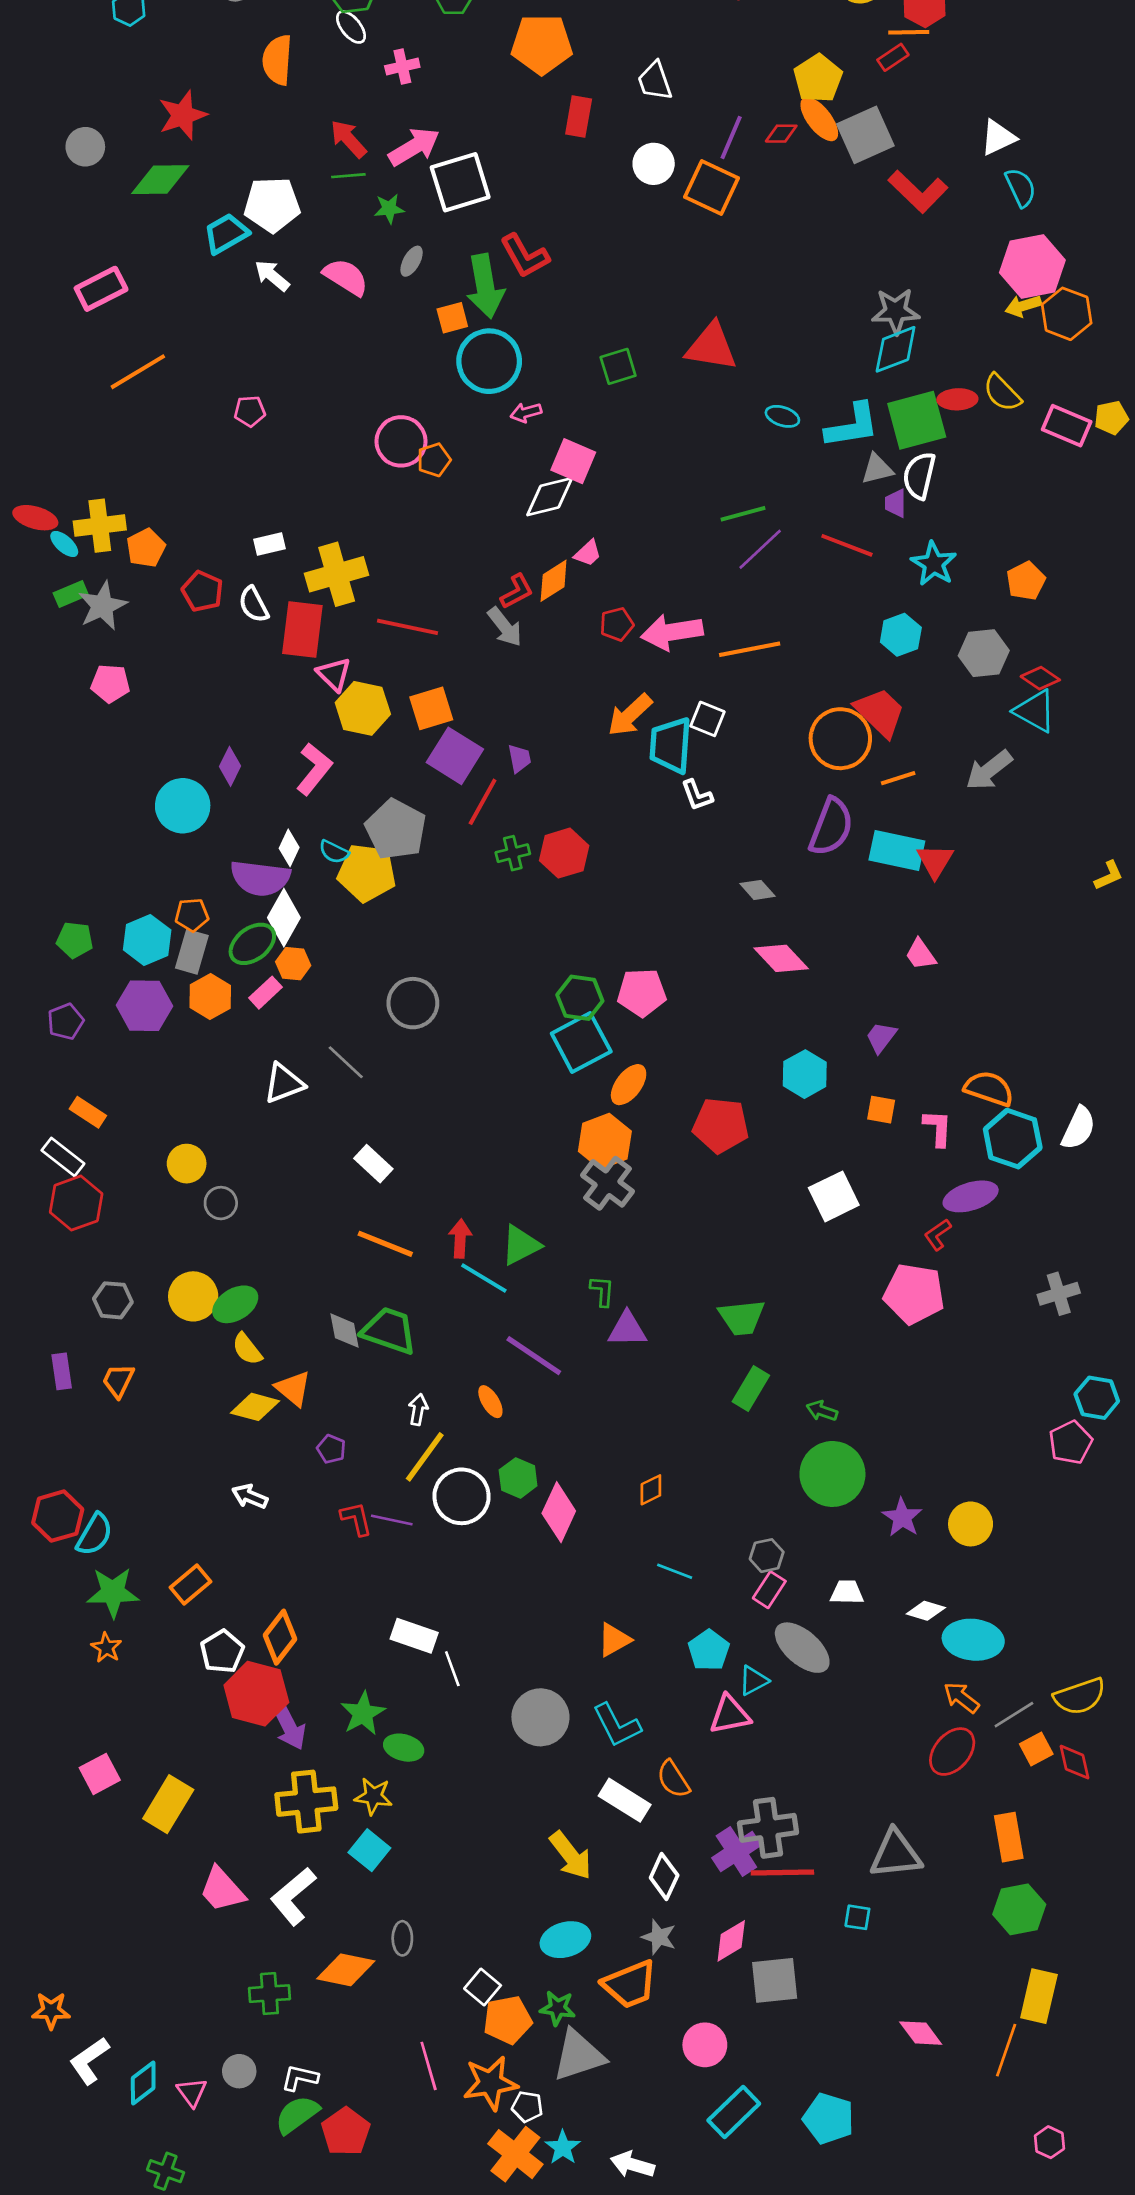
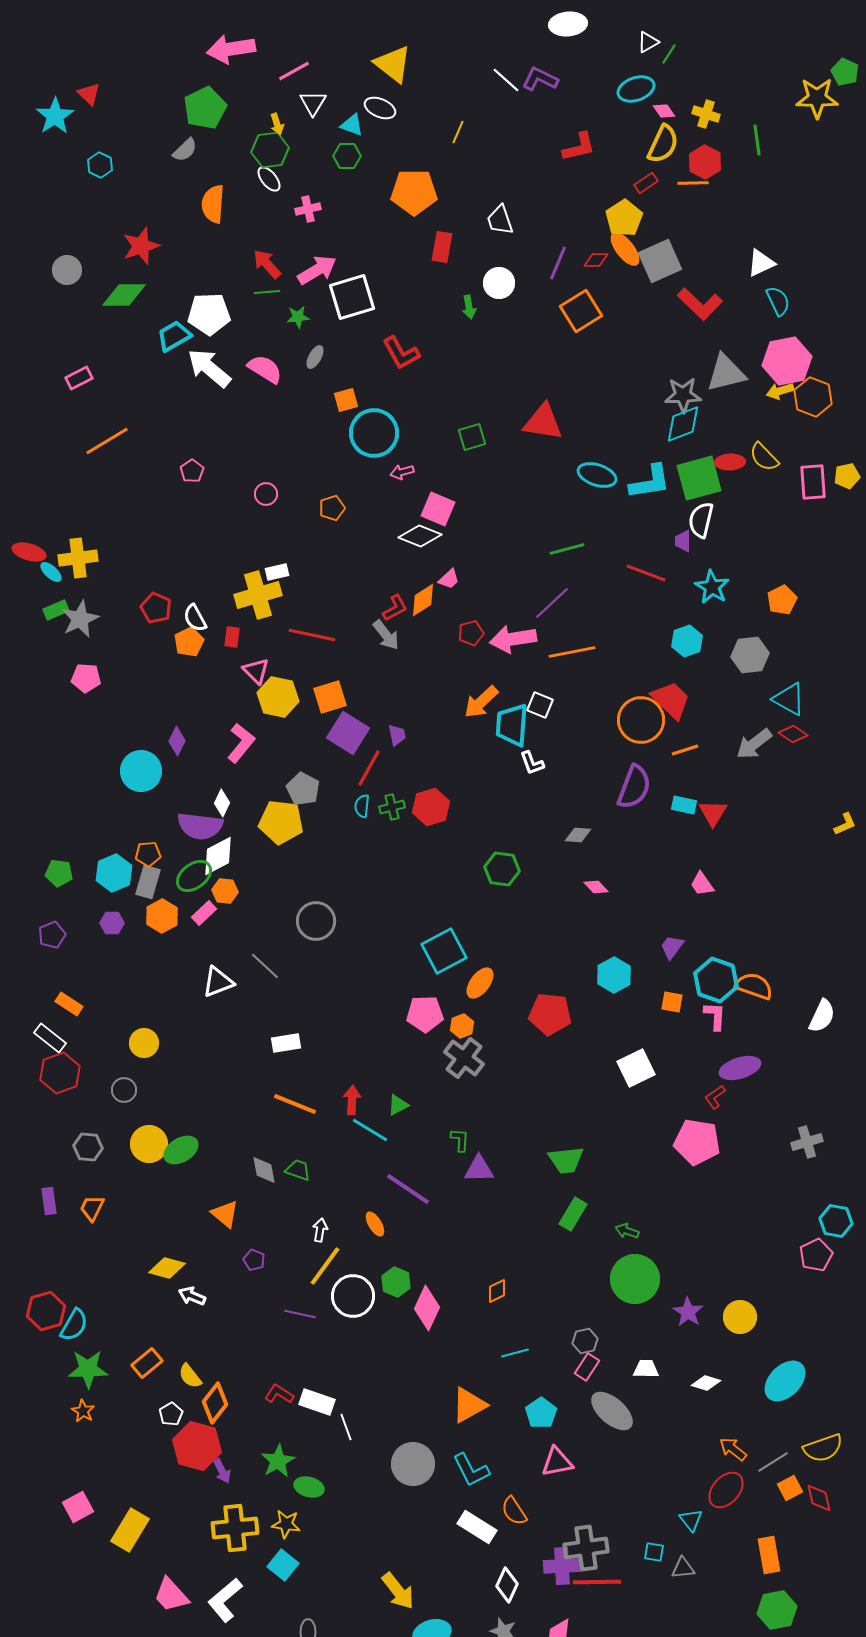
red rectangle: (893, 57) -> (646, 183), moved
orange square: (711, 188) -> (581, 311), moved, turned 33
white arrow: (272, 276) -> (209, 368), size x1.6
green arrow: (485, 286) -> (469, 307), moved, size x0.5
pink rectangle: (101, 289) -> (79, 378), size x0.7
pink pentagon: (250, 411) -> (192, 471), turned -30
cyan ellipse: (782, 416) -> (597, 475), size x1.5
pink rectangle: (1067, 426) -> (813, 482), turned 63
pink circle: (401, 441) -> (266, 494), moved, size x0.6
gray triangle: (877, 469) -> (726, 373), moved, size x1.6
white diamond: (550, 497) -> (420, 536), turned 36
white rectangle: (269, 544) -> (277, 572), moved
orange pentagon: (146, 548) -> (189, 642), moved
purple line: (760, 549) -> (552, 603), moved
red rectangle: (302, 629) -> (232, 637), size x0.5
red diamond: (1040, 678) -> (793, 734), moved
gray pentagon: (396, 829) -> (303, 789), size x0.7
cyan rectangle: (897, 850) -> (684, 805), size x0.6
cyan semicircle: (334, 852) -> (362, 806), moved, turned 70
gray diamond: (757, 890) -> (578, 835), turned -44
white diamond: (284, 918) -> (218, 856), turned 33
pink diamond: (781, 958) -> (596, 887), size x0.6
pink pentagon: (642, 993) -> (425, 1014), moved
green hexagon: (580, 998) -> (502, 869), moved
purple hexagon: (144, 1006) -> (112, 923), size x0.6
cyan hexagon: (1013, 1139) -> (716, 980), moved
orange hexagon: (605, 1141) -> (462, 1026), size x0.6
white rectangle: (373, 1164) -> (286, 1043), turned -52
gray circle: (221, 1203) -> (124, 1090), moved
green triangle: (521, 1245) -> (398, 1105), size x0.7
green trapezoid: (389, 1331) -> (298, 1170), size x0.6
yellow semicircle: (247, 1349) -> (190, 1376), moved
yellow diamond: (255, 1407) -> (167, 1268), moved
red L-shape: (356, 1519) -> (279, 1394), moved, turned -44
cyan line: (675, 1571) -> (515, 1353), turned -36
orange triangle: (614, 1640) -> (469, 1405), size x1.4
cyan ellipse: (973, 1640) -> (785, 1381), moved, turned -51
white pentagon: (222, 1652) -> (171, 1414), size x0.7
cyan triangle: (754, 1680) -> (691, 1520), moved, turned -40
purple arrow: (289, 1727) -> (222, 1471), size x0.7
purple cross: (736, 1852) -> (562, 1566), turned 30
gray triangle: (896, 1854) -> (683, 1568), size x0.6
yellow arrow: (571, 1855) -> (398, 1591), moved
cyan square: (857, 1917) -> (654, 1552), moved

